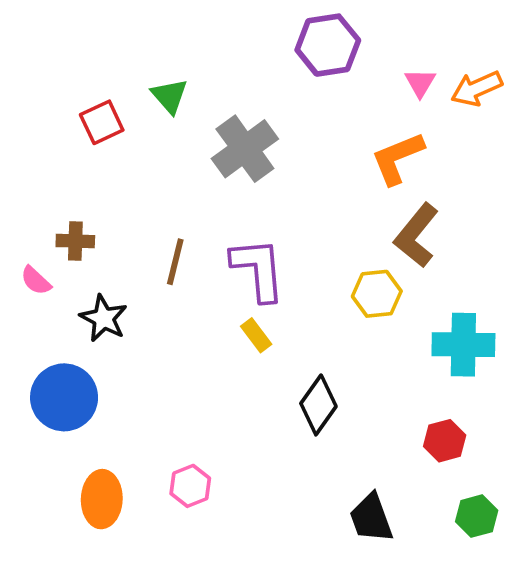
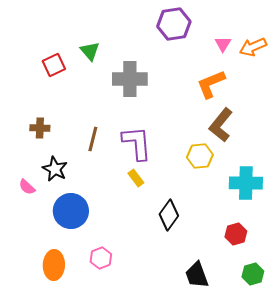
gray cross: (245, 149) -> (130, 79), turned 36
pink semicircle: (36, 281) -> (27, 187), moved
blue circle: (64, 397) -> (71, 211), moved

